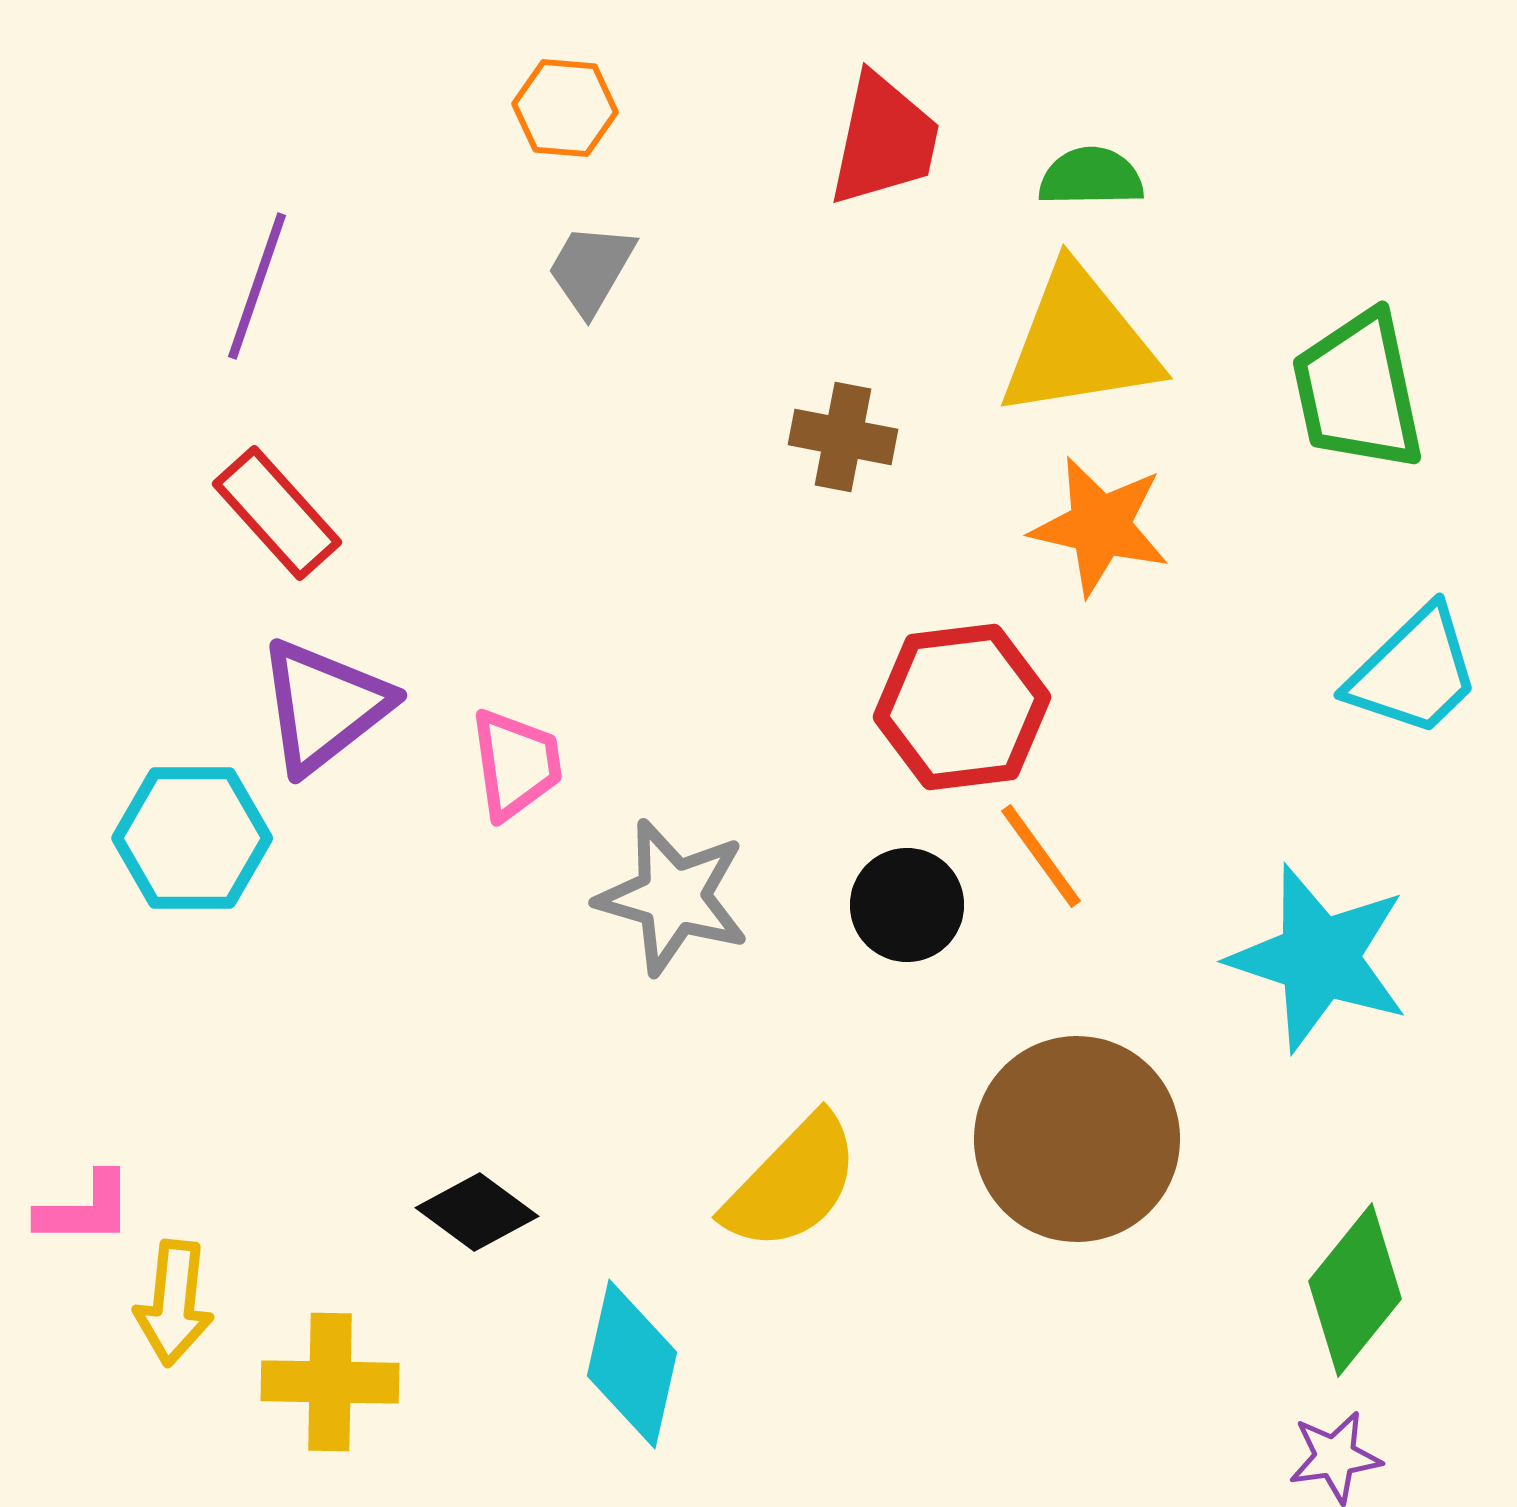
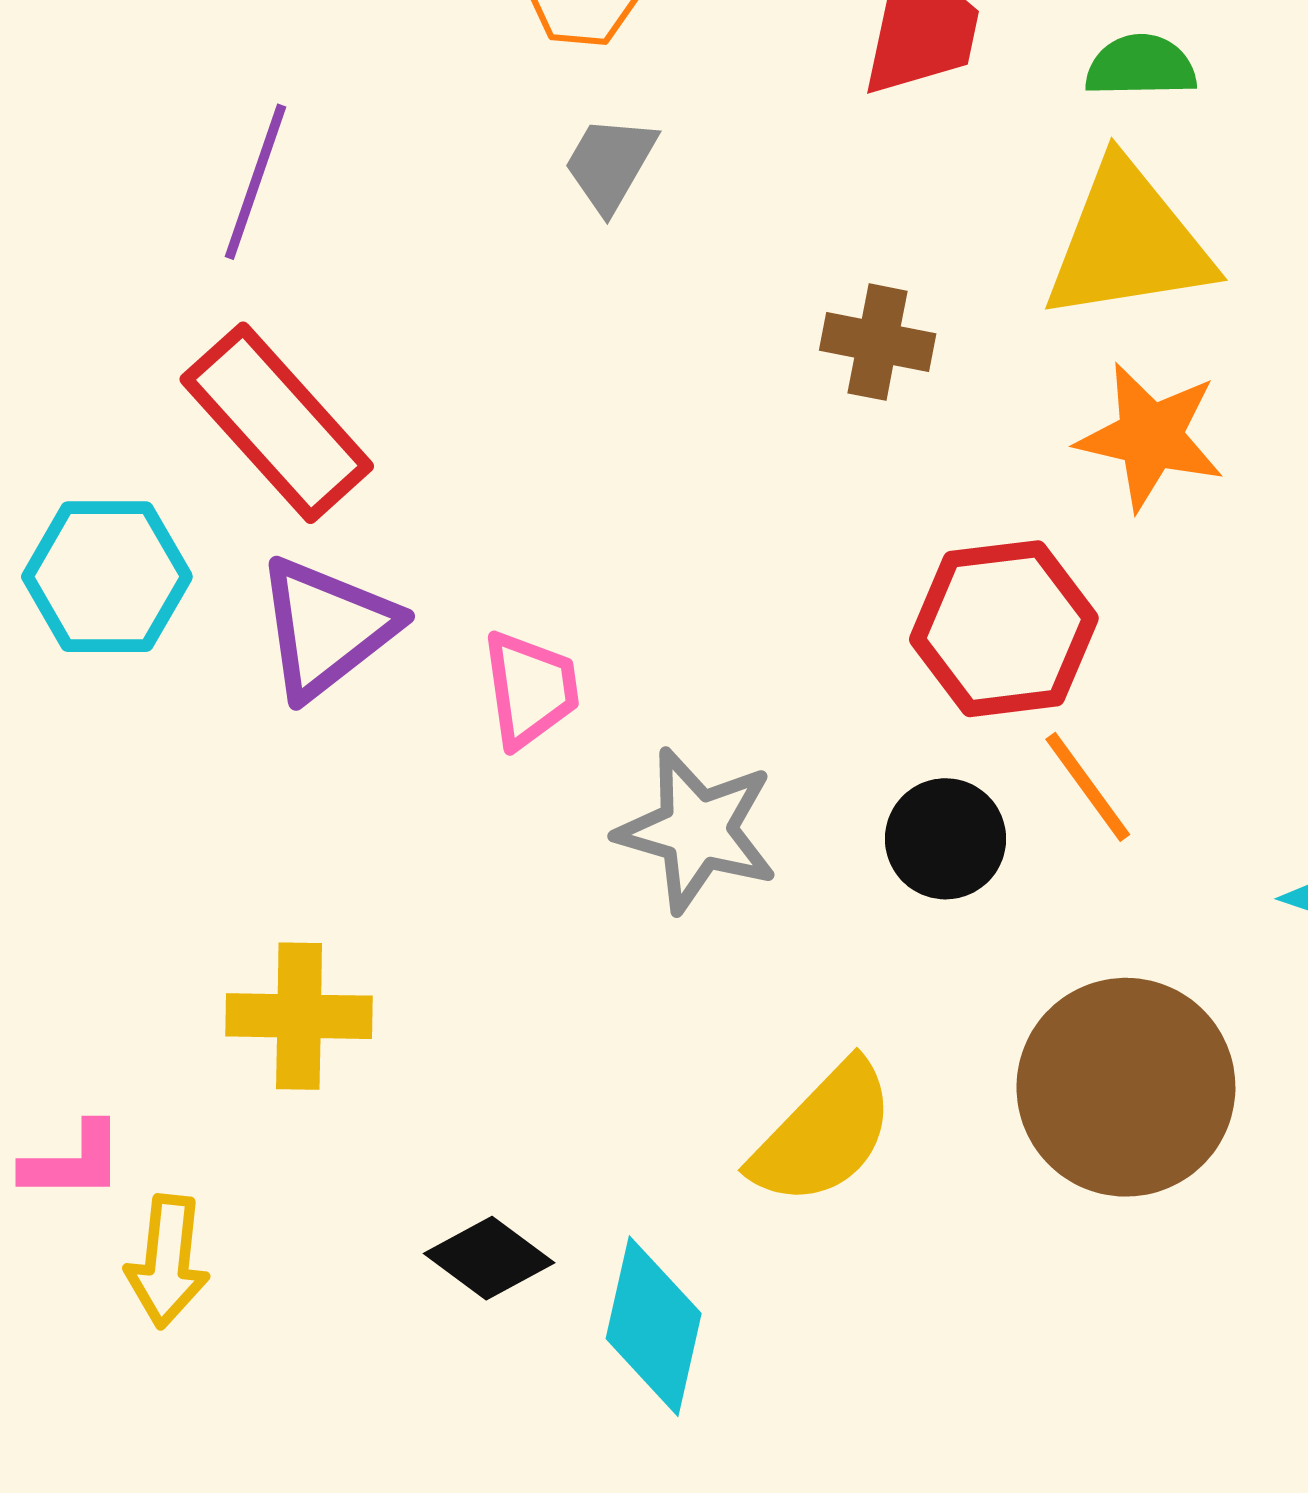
red rectangle: (277, 513) -> (277, 423), size x1.4
cyan hexagon: (192, 838) -> (107, 577), moved
black diamond: (477, 1212) -> (489, 1258), moved
yellow cross: (330, 1382) -> (299, 1016), moved

